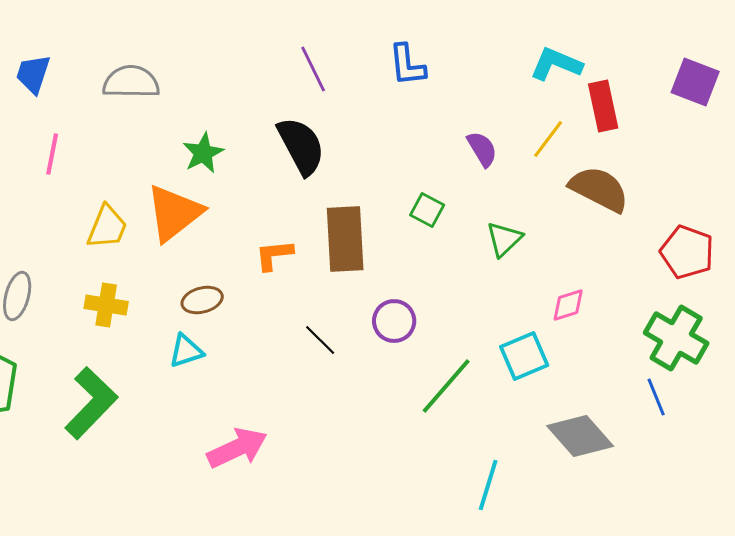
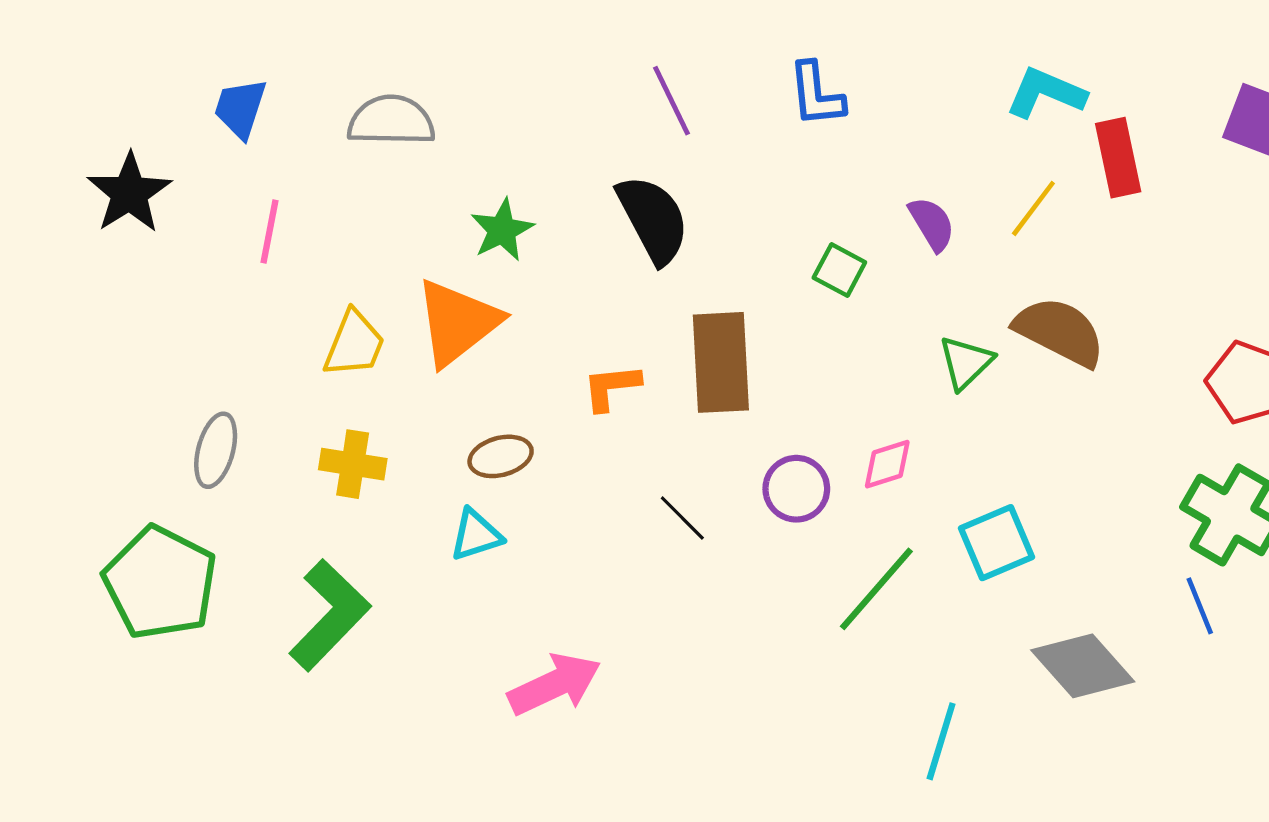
brown semicircle: (599, 189) -> (1060, 332), moved
green square: (427, 210) -> (839, 270), moved
pink diamond: (568, 305) -> (887, 464), moved

